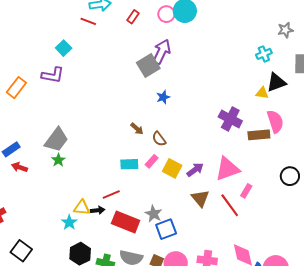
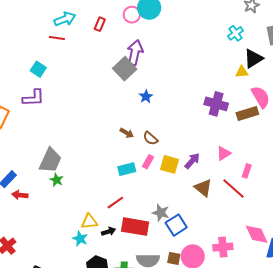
pink triangle: (227, 169) -> (224, 153), size x0.6
black arrow: (98, 210) -> (108, 231), moved

